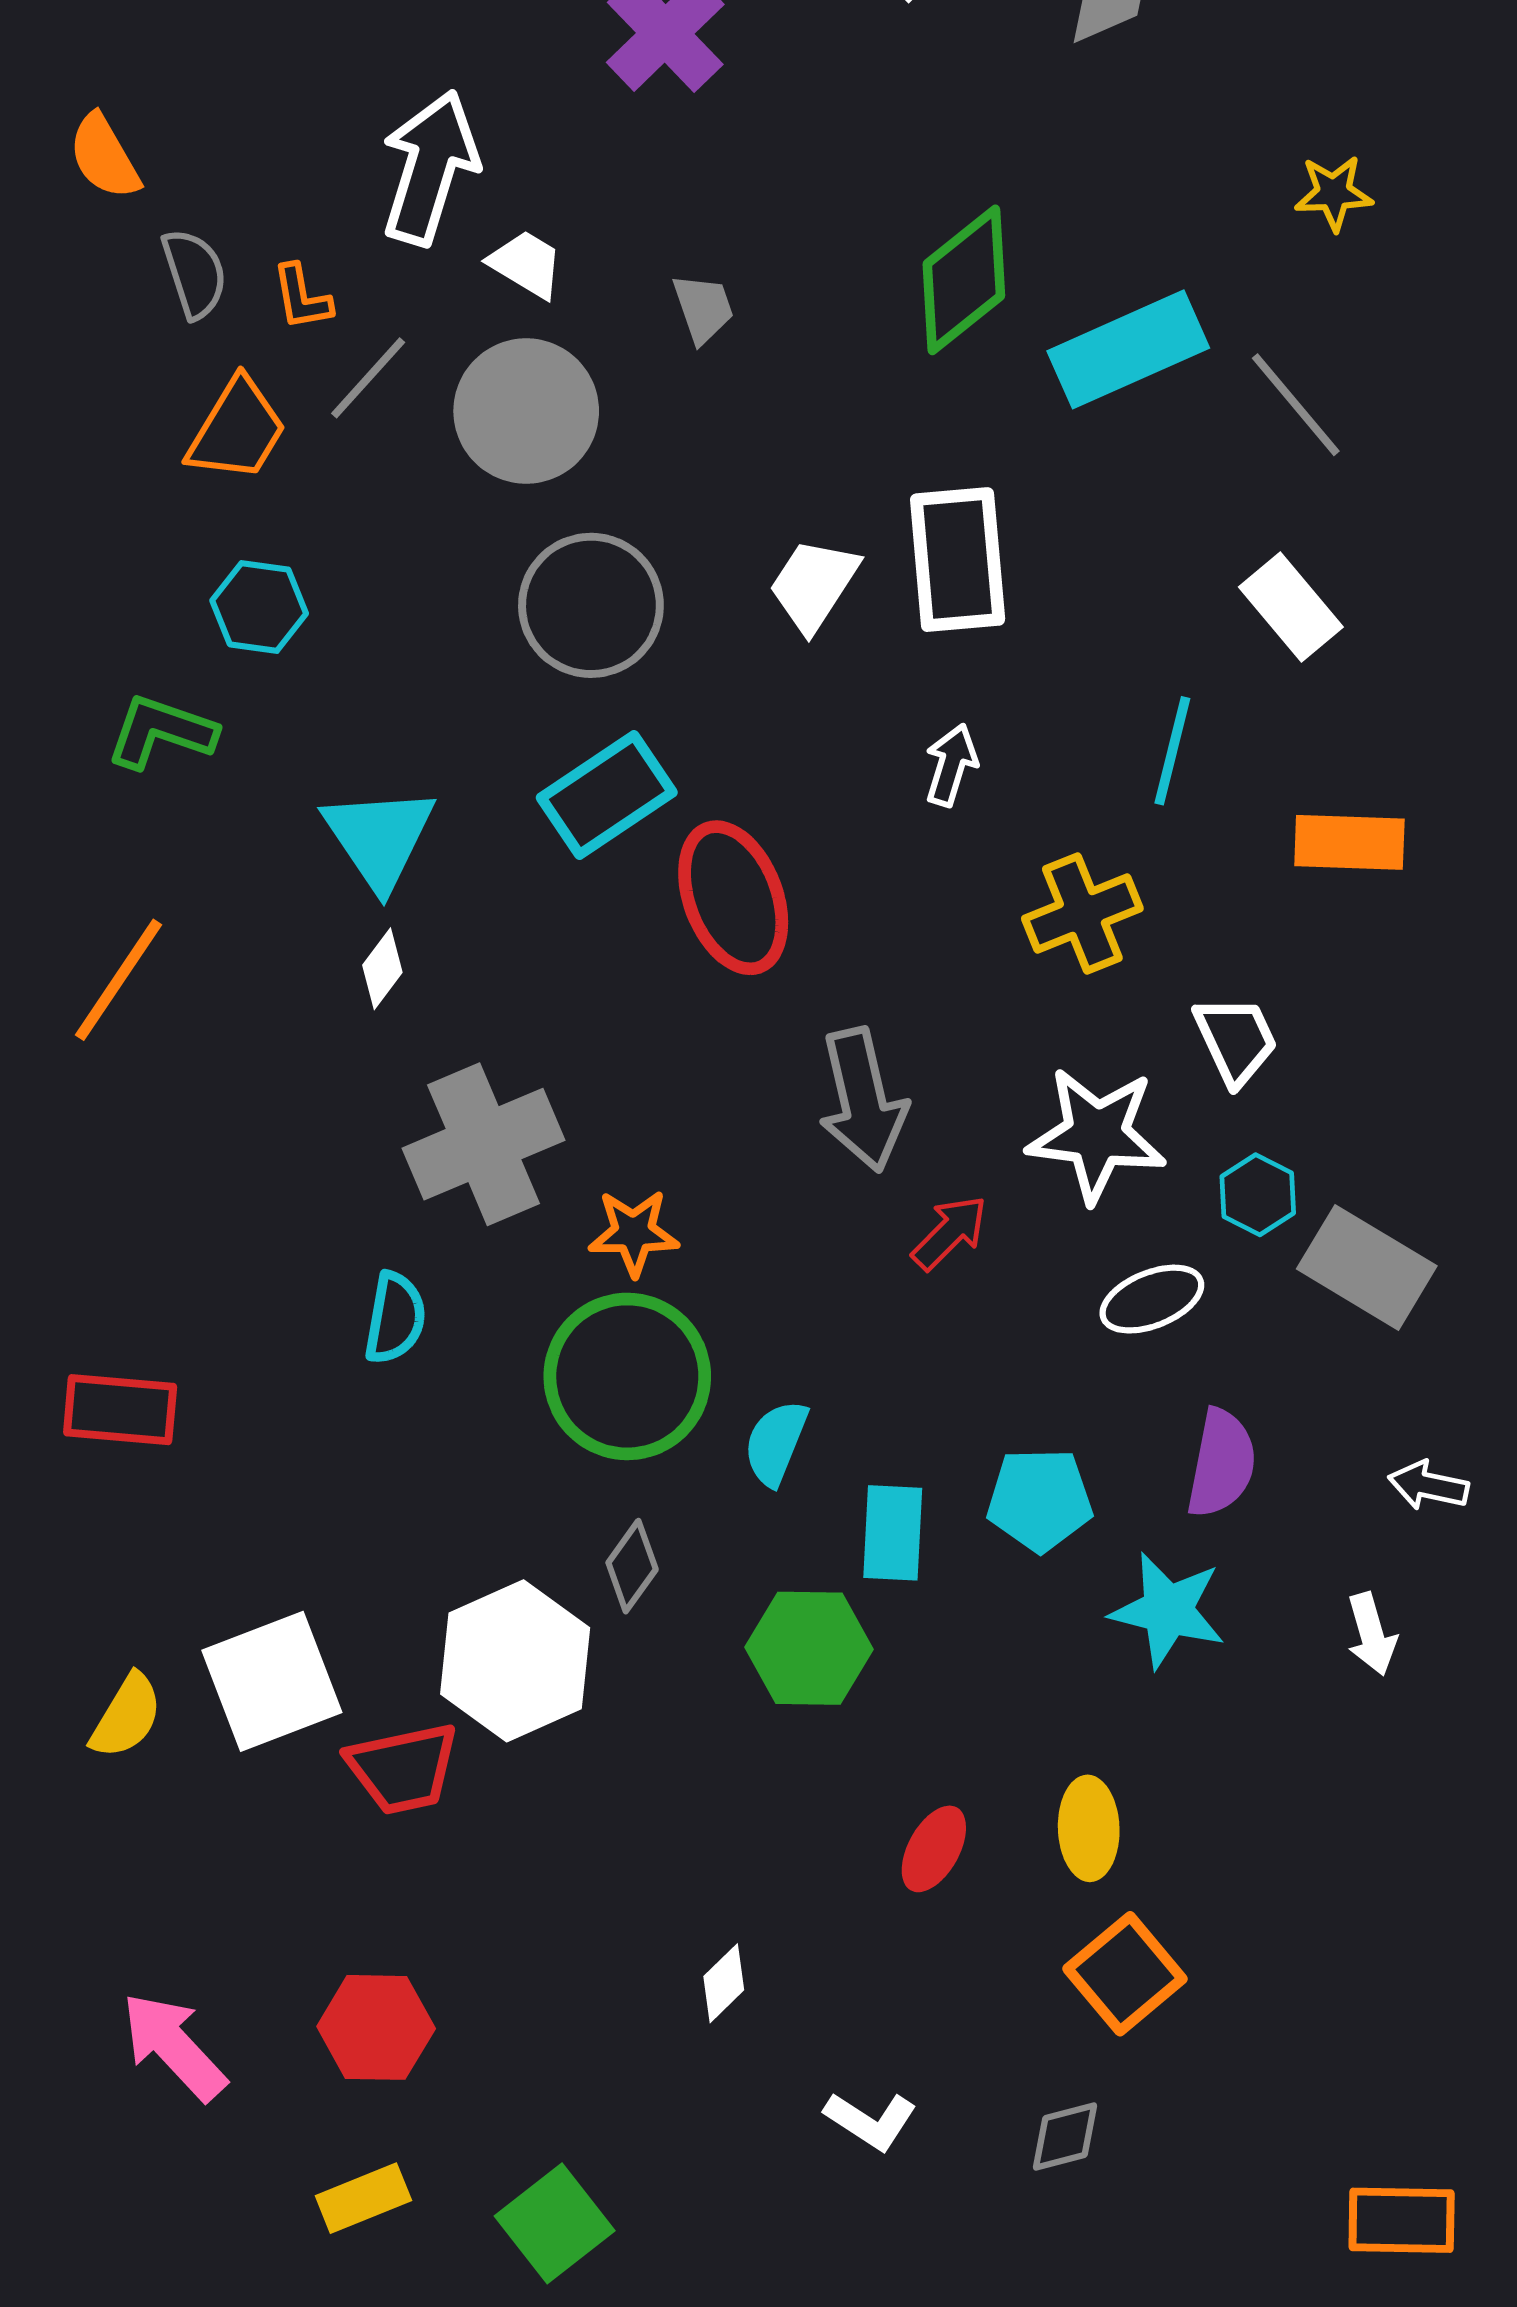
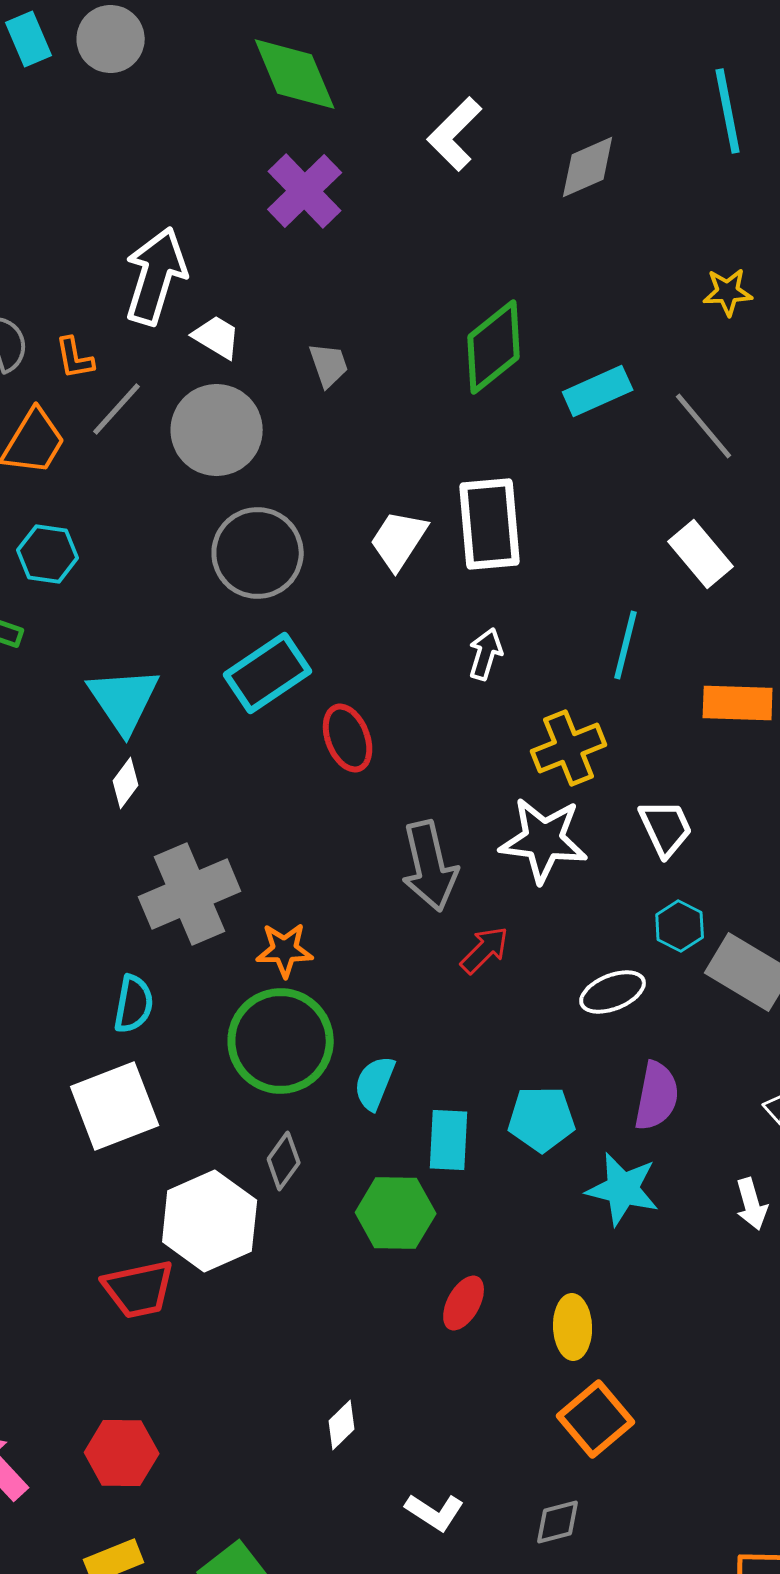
cyan rectangle: (1128, 349) -> (598, 391), size x0.7
red ellipse: (733, 898) -> (348, 738), size x0.7
white star: (1097, 1135) -> (544, 840), moved
white square: (272, 1681) -> (115, 1106), moved
red ellipse: (934, 1849) -> (464, 1303), moved

